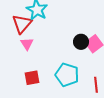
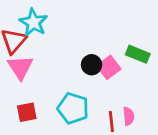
pink triangle: (27, 44) -> (20, 67), size x1.5

